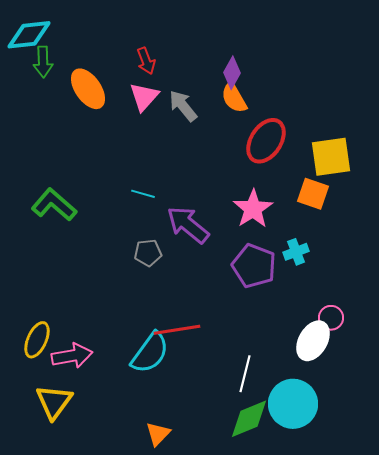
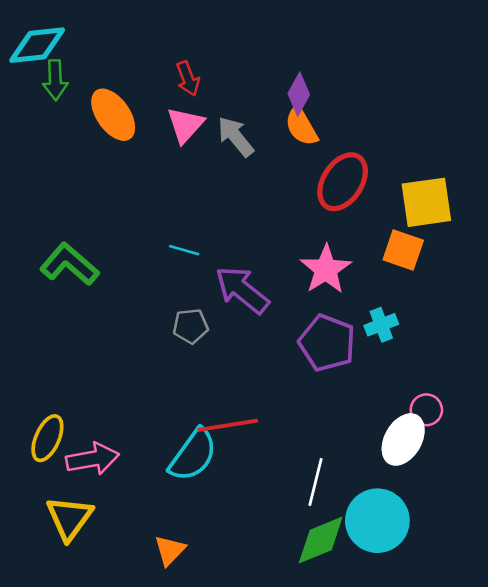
orange triangle: (158, 434) -> (170, 550), moved

